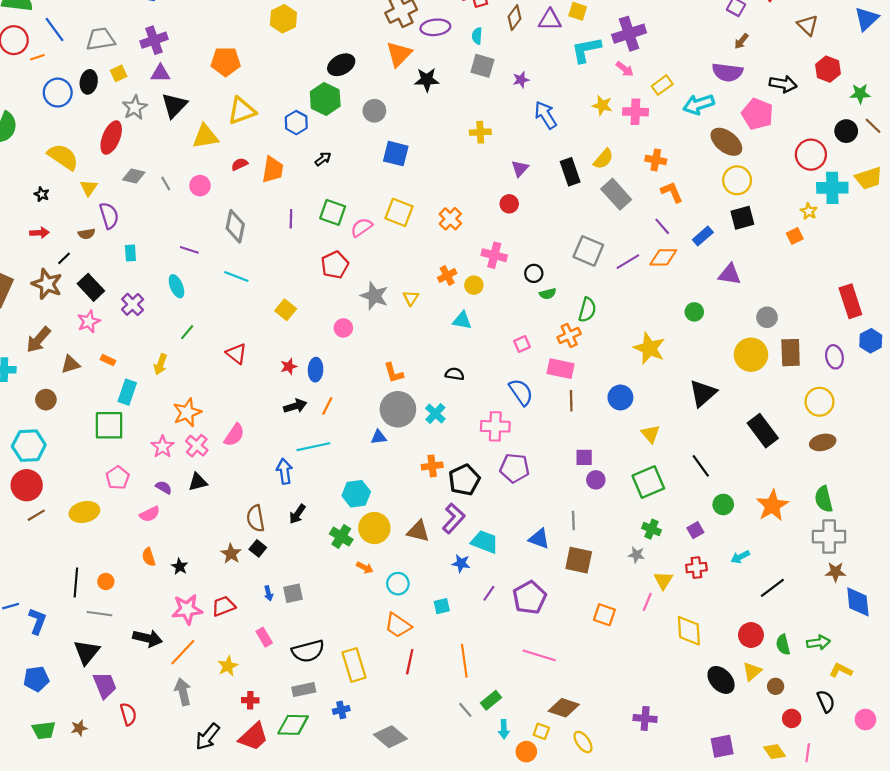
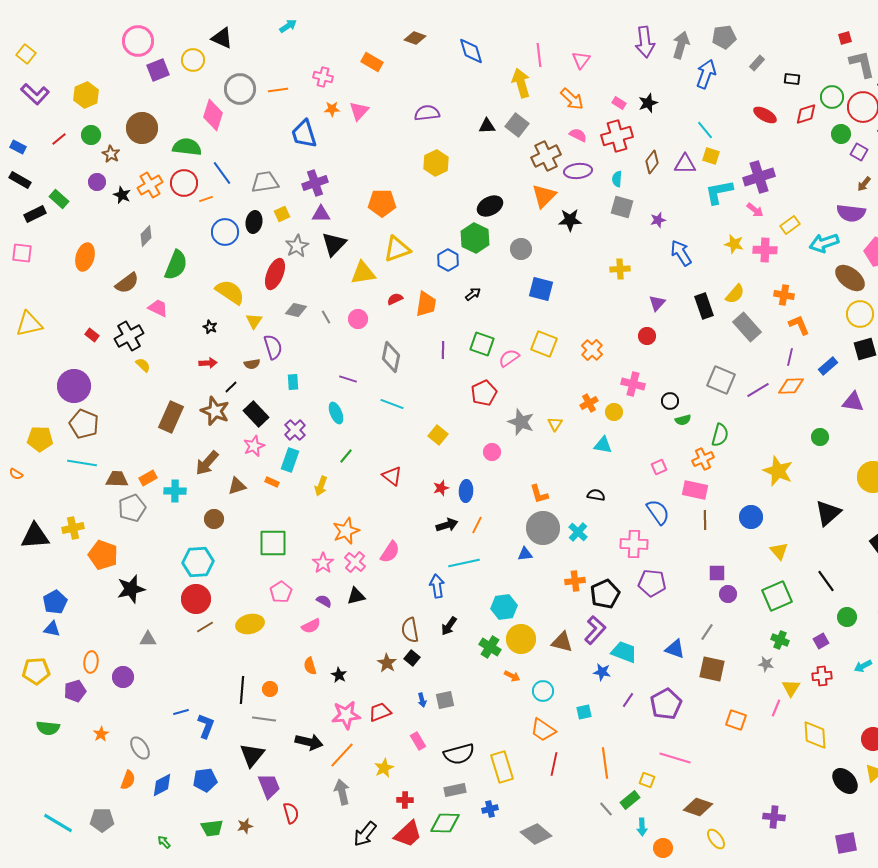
purple line: (662, 226) -> (790, 357), turned 54
cyan rectangle: (127, 392) -> (290, 460), moved
gray line: (573, 521) -> (707, 632), turned 36
yellow square: (541, 731) -> (647, 780), moved

